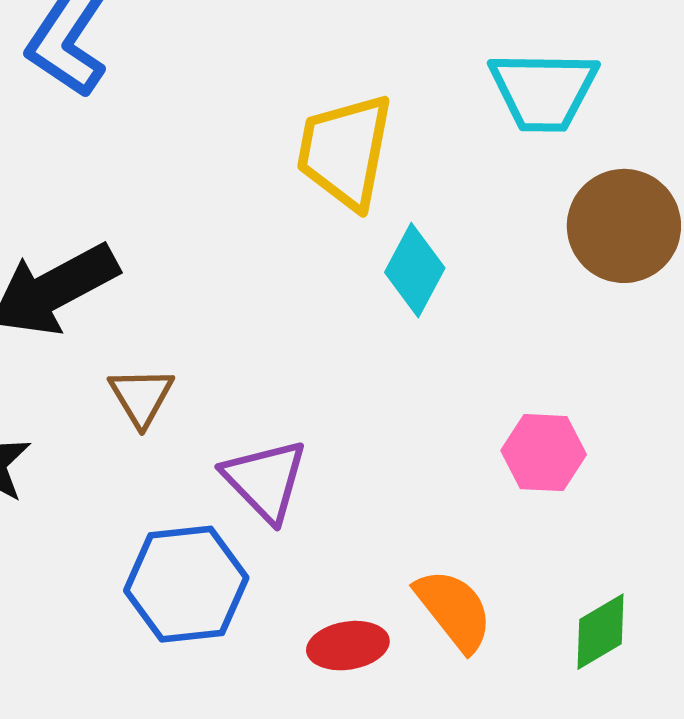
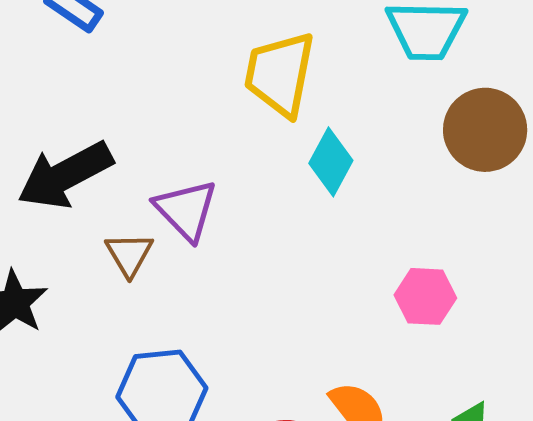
purple triangle: (265, 480) -> (186, 210), moved

